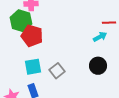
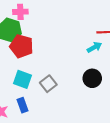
cyan square: (33, 67) -> (22, 79), turned 30

